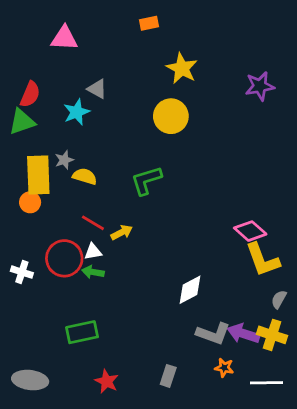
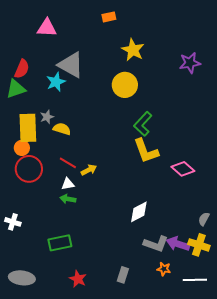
gray triangle: (97, 89) -> (71, 65), size x1.8
green L-shape: (146, 180) -> (143, 124), moved, turned -30
red circle: (64, 258) -> (29, 169), moved
yellow L-shape: (262, 260) -> (146, 151), moved
white cross: (22, 272) -> (13, 222), moved

